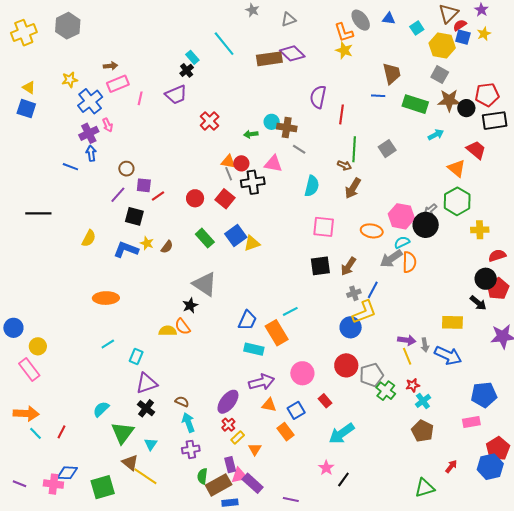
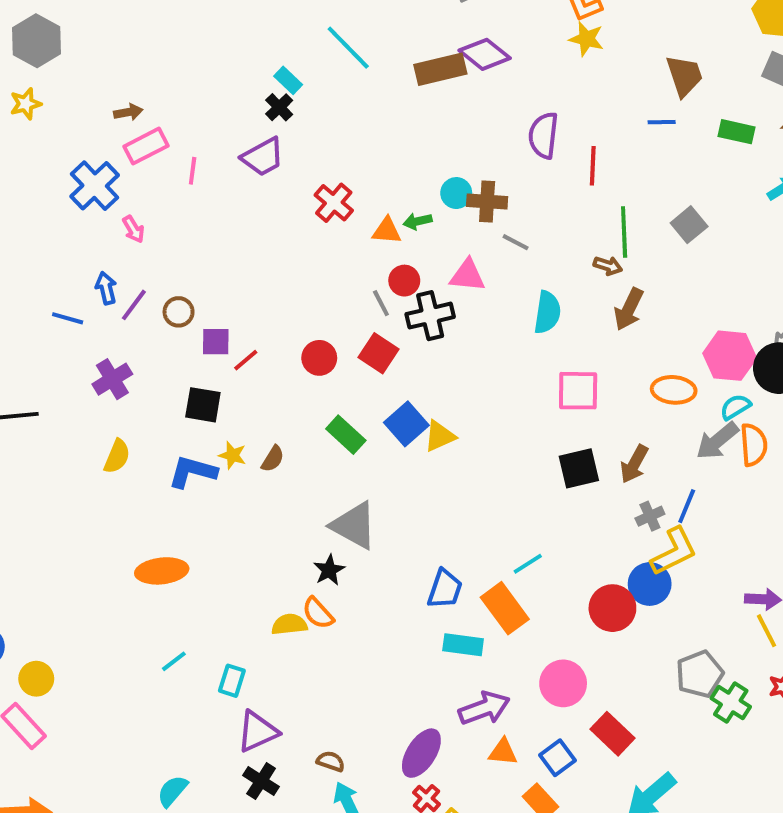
yellow star: (70, 80) -> (26, 104), moved
green rectangle: (415, 104) -> (736, 132), size x0.7
purple cross: (89, 133) -> (112, 379), moved
orange triangle: (228, 162) -> (387, 231), moved
purple line: (118, 195) -> (134, 305), moved
red circle: (346, 365) -> (612, 608), moved
red rectangle: (325, 401) -> (613, 734), size x1.5

